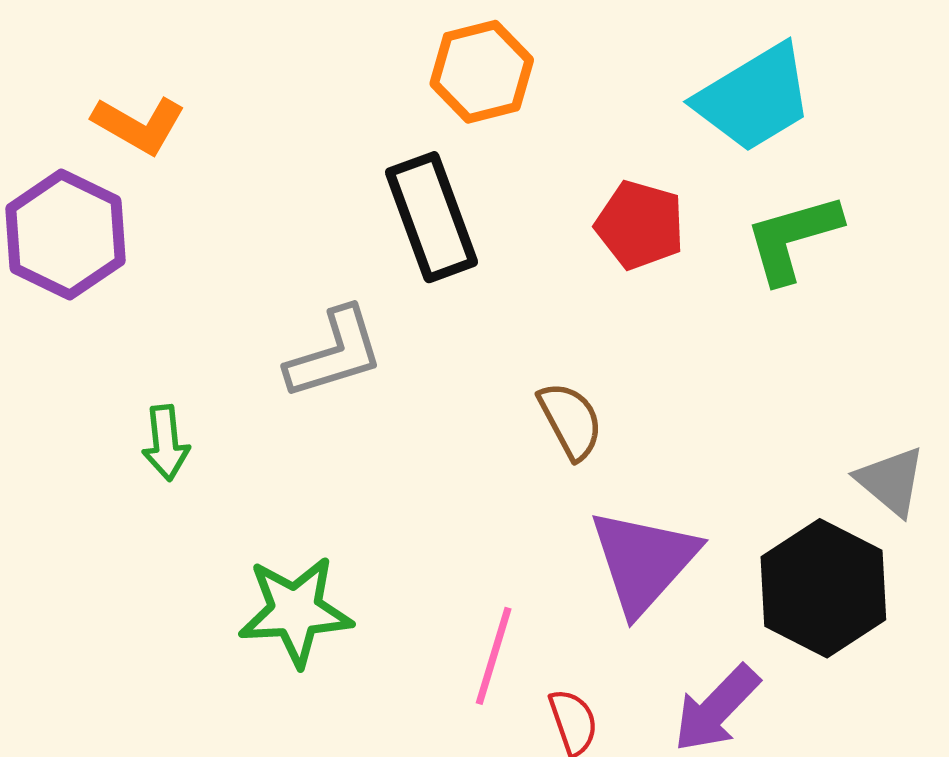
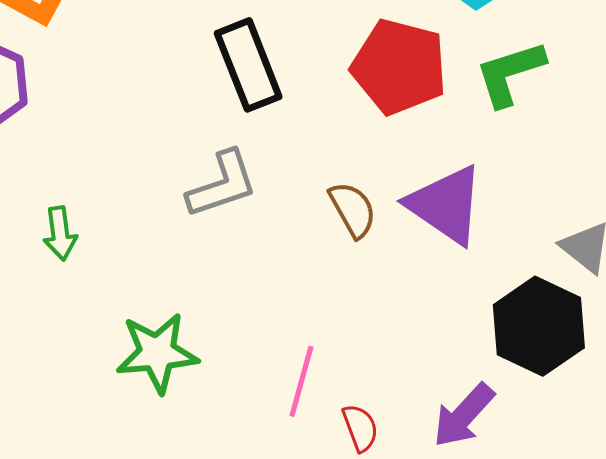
red pentagon: (640, 225) -> (399, 67), size x1.5
gray L-shape: (335, 353) -> (222, 184), moved
purple triangle: (644, 561) -> (446, 205), moved, turned -36

